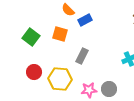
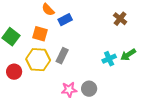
yellow hexagon: (60, 79) -> (38, 60), moved

